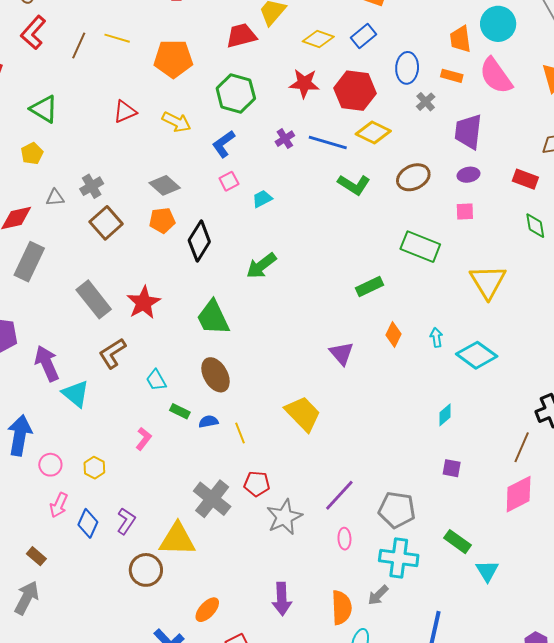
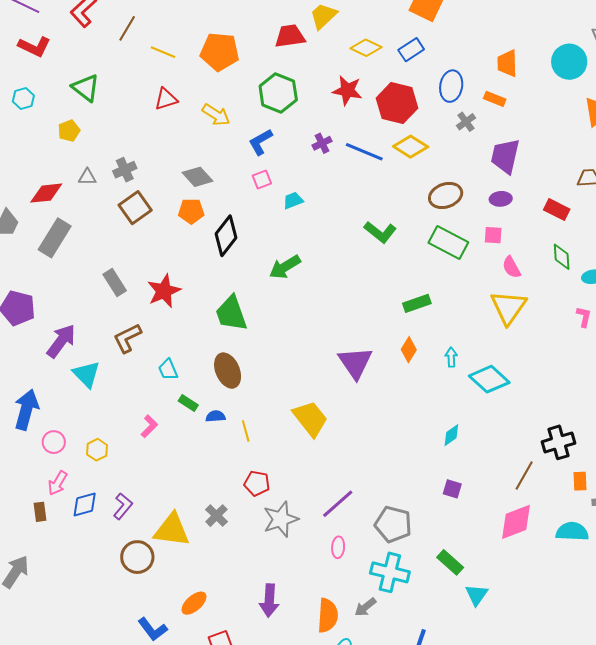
cyan circle: (498, 24) -> (569, 62), moved
yellow line: (117, 38) -> (163, 52), moved
pink semicircle: (496, 76) -> (511, 267), moved, size x0.6
green L-shape: (354, 185) -> (380, 232), moved
green rectangle: (420, 247) -> (448, 242), moved
green rectangle: (370, 286) -> (417, 303), moved
gray rectangle: (94, 299) -> (115, 282), size x0.7
purple triangle: (342, 353) -> (355, 363), size x1.4
purple arrow: (47, 363) -> (61, 341), turned 54
gray cross: (212, 499) -> (217, 516), moved, size x0.6
blue diamond: (88, 523) -> (85, 504), turned 44
brown rectangle: (36, 556) -> (40, 512), moved, turned 36

